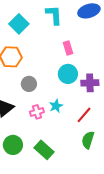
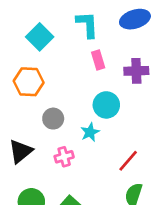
pink rectangle: (68, 48) -> (98, 60), moved
purple cross: (90, 83) -> (136, 71), moved
cyan star: (56, 106) -> (90, 132), moved

